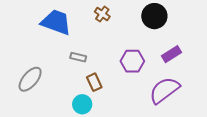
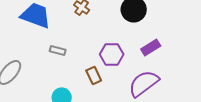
brown rectangle: (94, 82) -> (94, 75), moved

